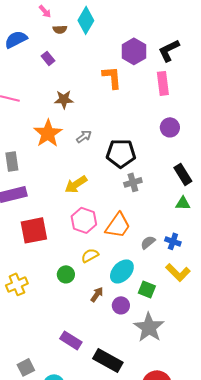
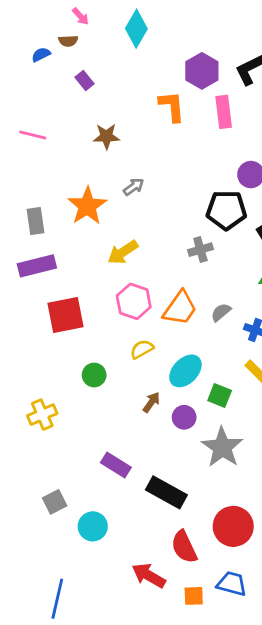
brown semicircle: (60, 29) -> (68, 41), moved
blue semicircle: (16, 39) -> (41, 55), size x0.6
pink rectangle: (163, 83) -> (224, 112), moved
orange star: (48, 133) -> (87, 206), moved
black pentagon: (121, 153) -> (226, 210), moved
gray semicircle: (148, 242) -> (221, 312), moved
green circle: (66, 274) -> (94, 375), moved
yellow cross: (17, 284) -> (42, 415), moved

